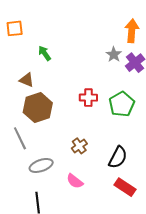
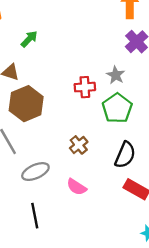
green arrow: (45, 53) -> (29, 39), turned 84
gray star: (114, 54) -> (116, 75), moved
green pentagon: (122, 104) -> (117, 108), moved

